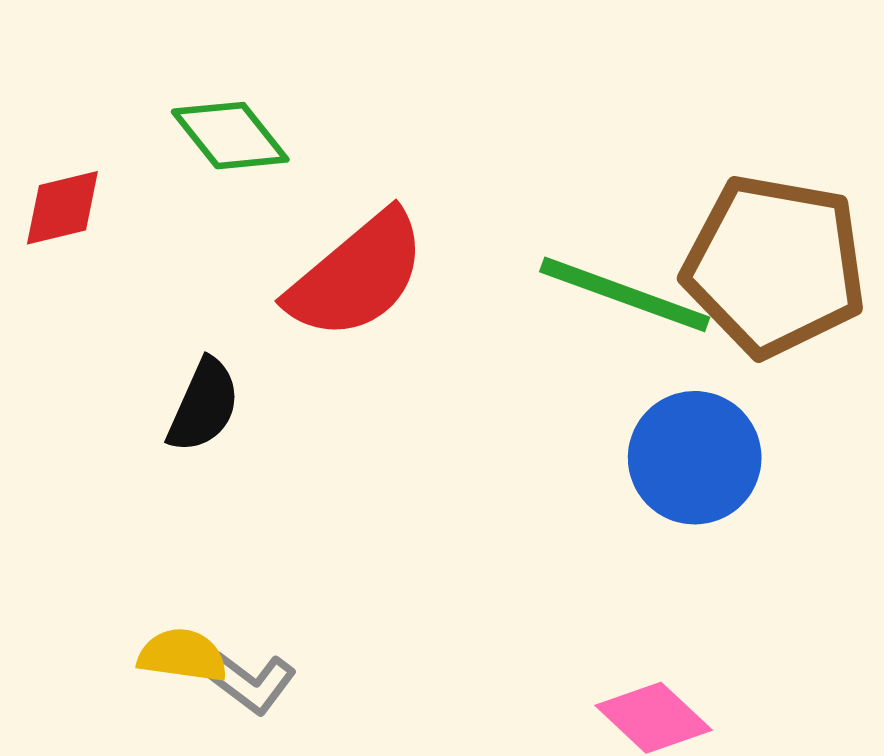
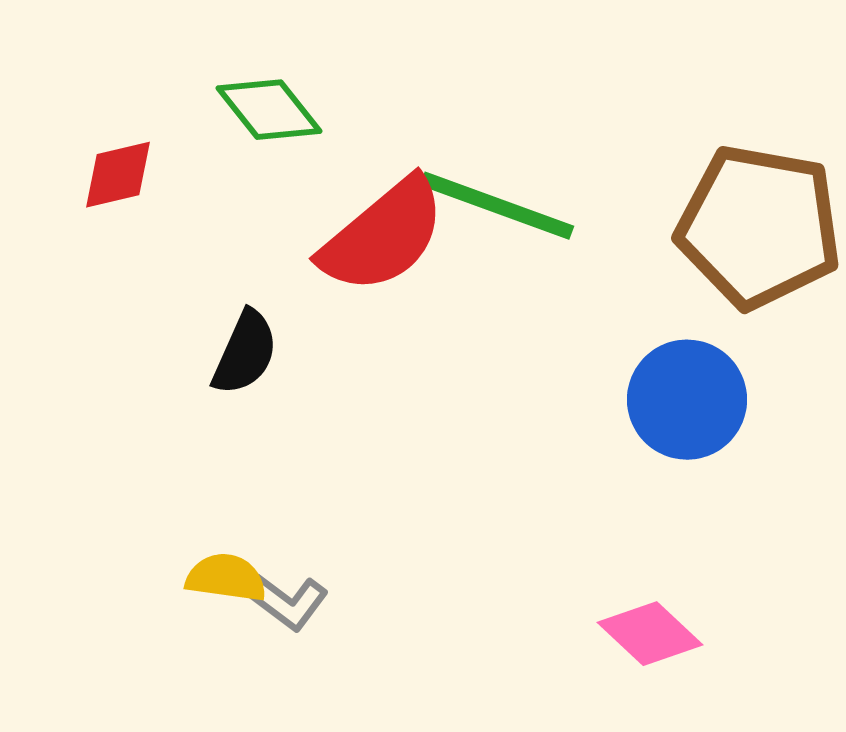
green line: (625, 294) -> (497, 206), moved

